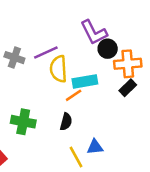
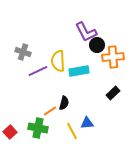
purple line: (46, 52) -> (38, 71), moved
black rectangle: (128, 88) -> (113, 93), moved
orange line: (74, 95) -> (50, 111), moved
green cross: (23, 122) -> (38, 128), moved

